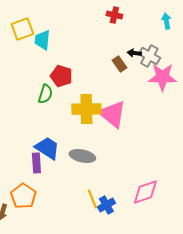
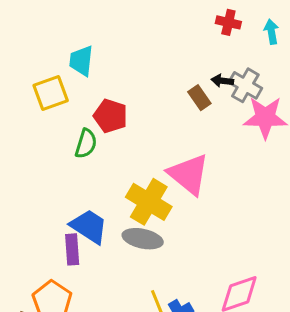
red cross: (114, 15) -> (228, 22), moved
yellow square: (22, 29) -> (51, 93), moved
yellow cross: (86, 109) -> (149, 202), moved, turned 32

